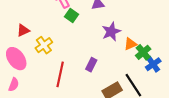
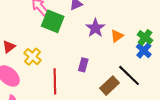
green square: (71, 15) -> (53, 21), size x1.6
green cross: (143, 52) -> (145, 37), moved

